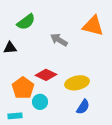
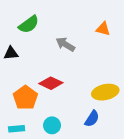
orange triangle: (93, 26) -> (103, 29), size x0.6
yellow ellipse: (77, 83) -> (105, 92), moved
cyan circle: (40, 102) -> (52, 125), moved

